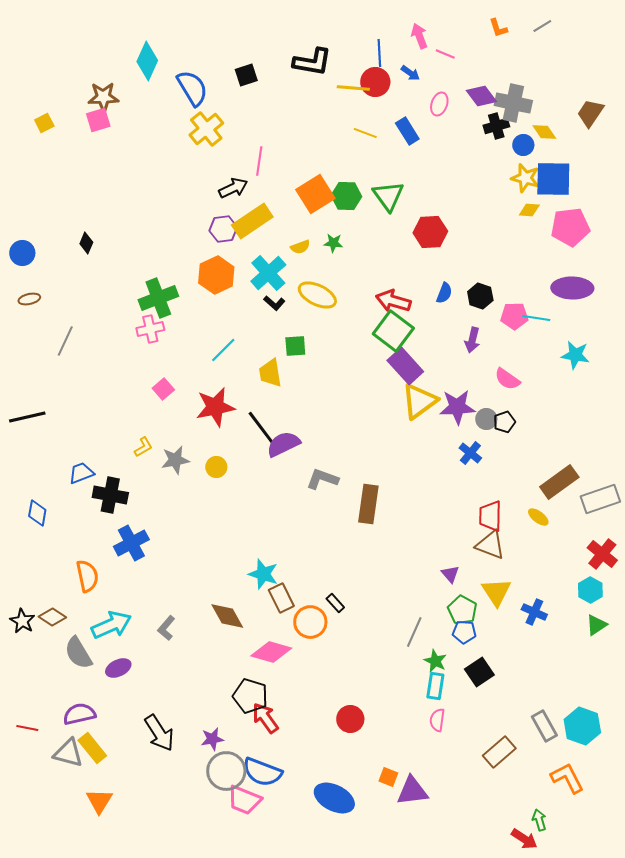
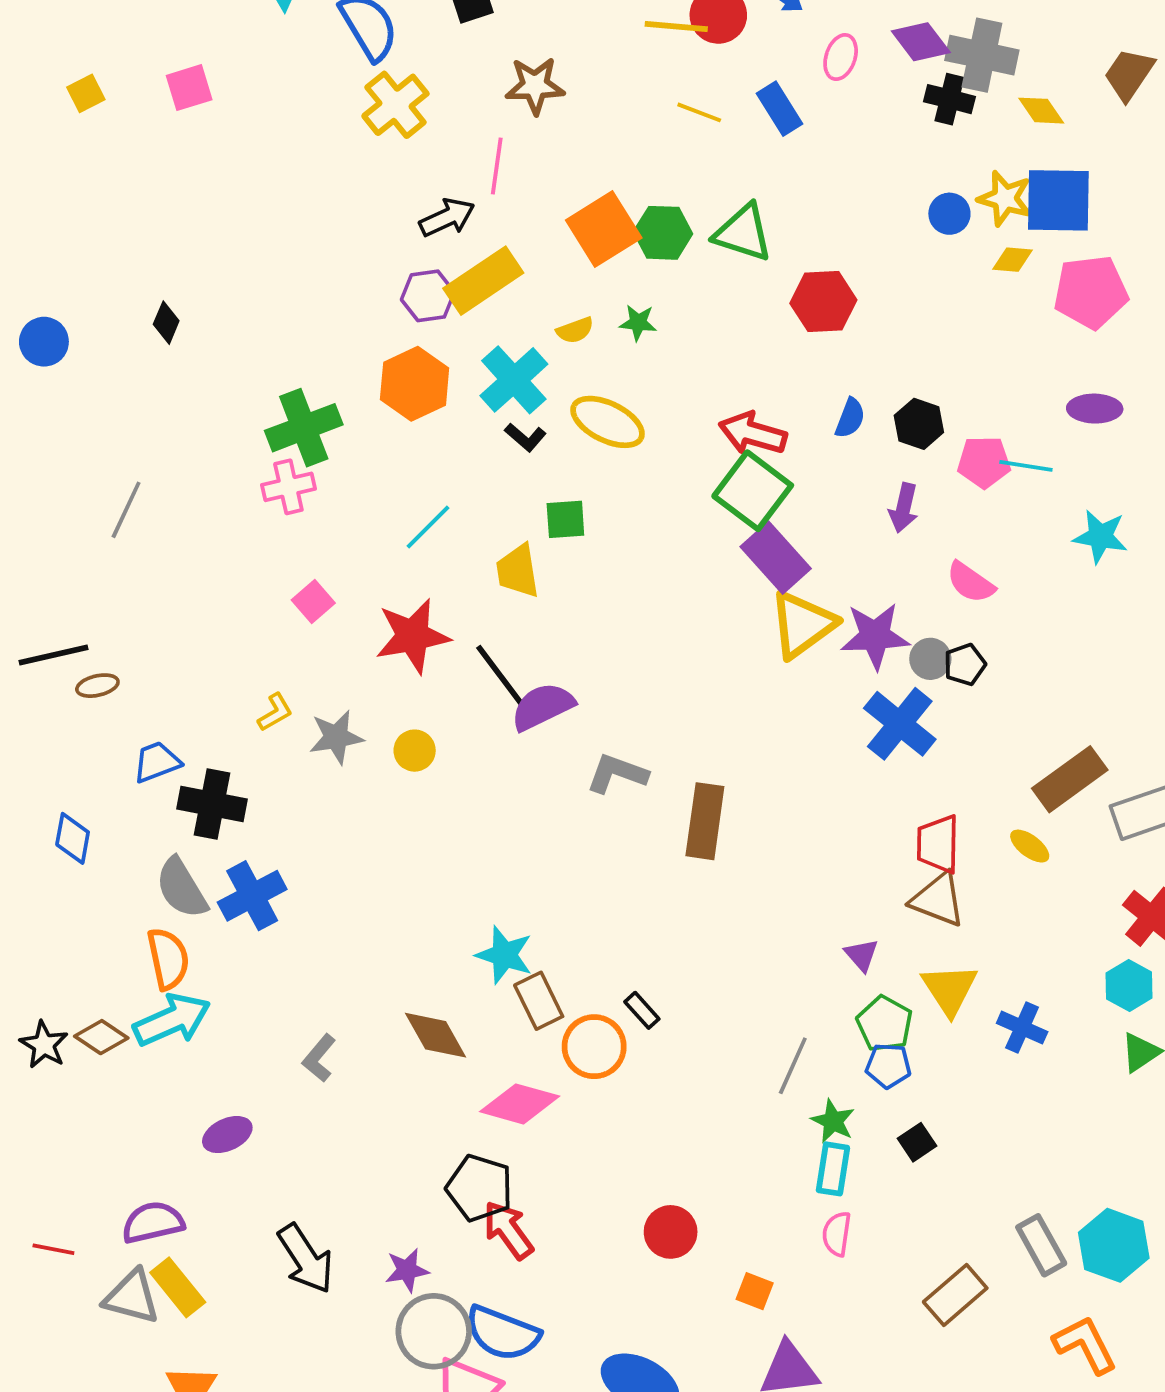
brown star: (103, 97) -> (535, 86), moved
black cross: (496, 126) -> (949, 99), turned 30
blue circle: (523, 145) -> (949, 214), moved
green triangle: (388, 196) -> (743, 233), turned -36
purple ellipse: (572, 288) -> (1095, 409), size x0.7
brown ellipse: (29, 299) -> (97, 686), moved
blue cross: (470, 453) -> (900, 724), size x1.6
cyan arrow: (111, 625) -> (172, 1020), moved
gray semicircle: (78, 653) -> (181, 888), moved
black square: (479, 672) -> (917, 1142), size x0.7
orange square: (388, 777) -> (755, 1291), moved

